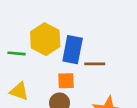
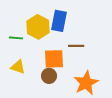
blue rectangle: (73, 50) -> (59, 21), moved
orange square: (66, 81) -> (54, 59), size x1.5

